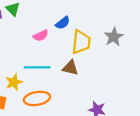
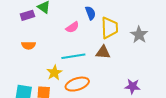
blue semicircle: (63, 23) -> (90, 13), turned -64
gray star: (114, 37) -> (139, 35), moved

